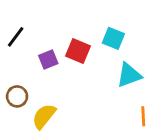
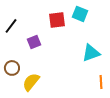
cyan square: (113, 38) -> (80, 14), moved
red square: (78, 51) -> (57, 20), moved, turned -30

